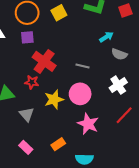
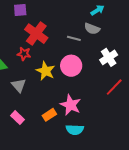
gray semicircle: (119, 54) -> (92, 29), moved
yellow star: (54, 99) -> (46, 71), turned -30
pink star: (88, 124) -> (71, 105), moved

